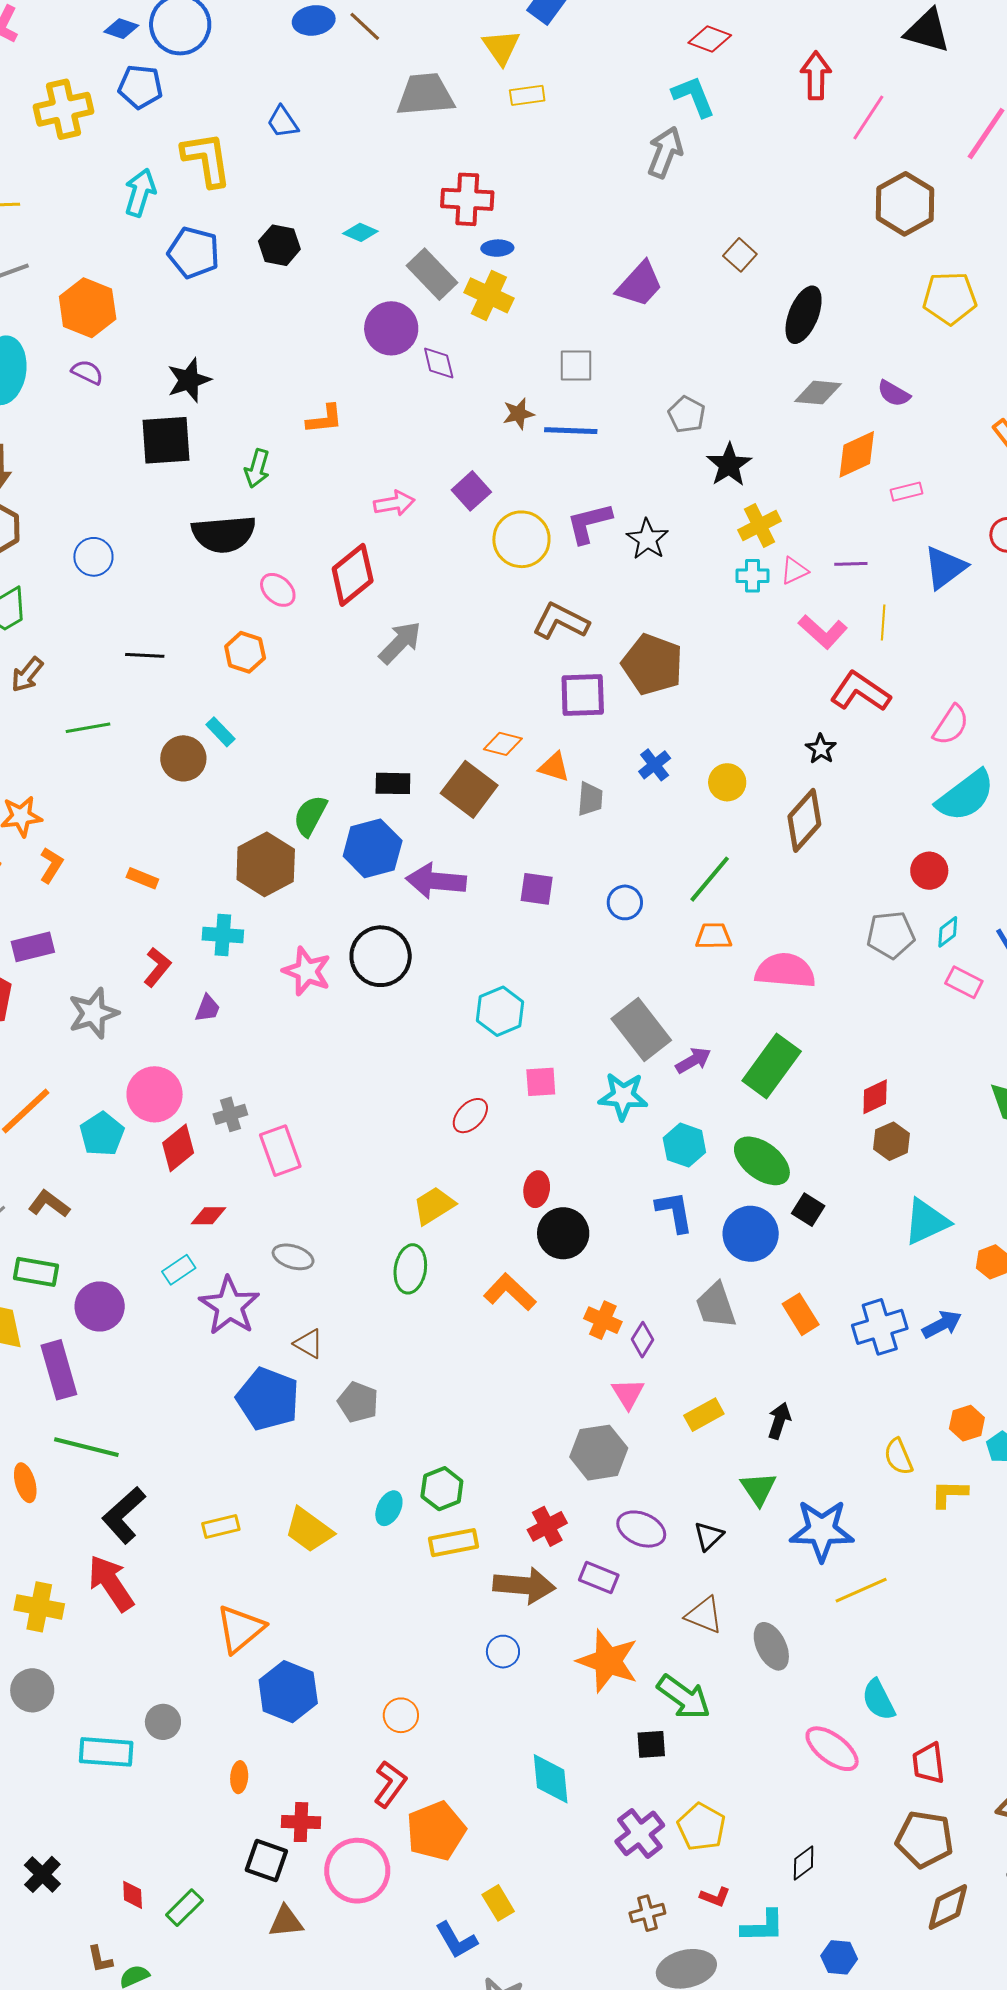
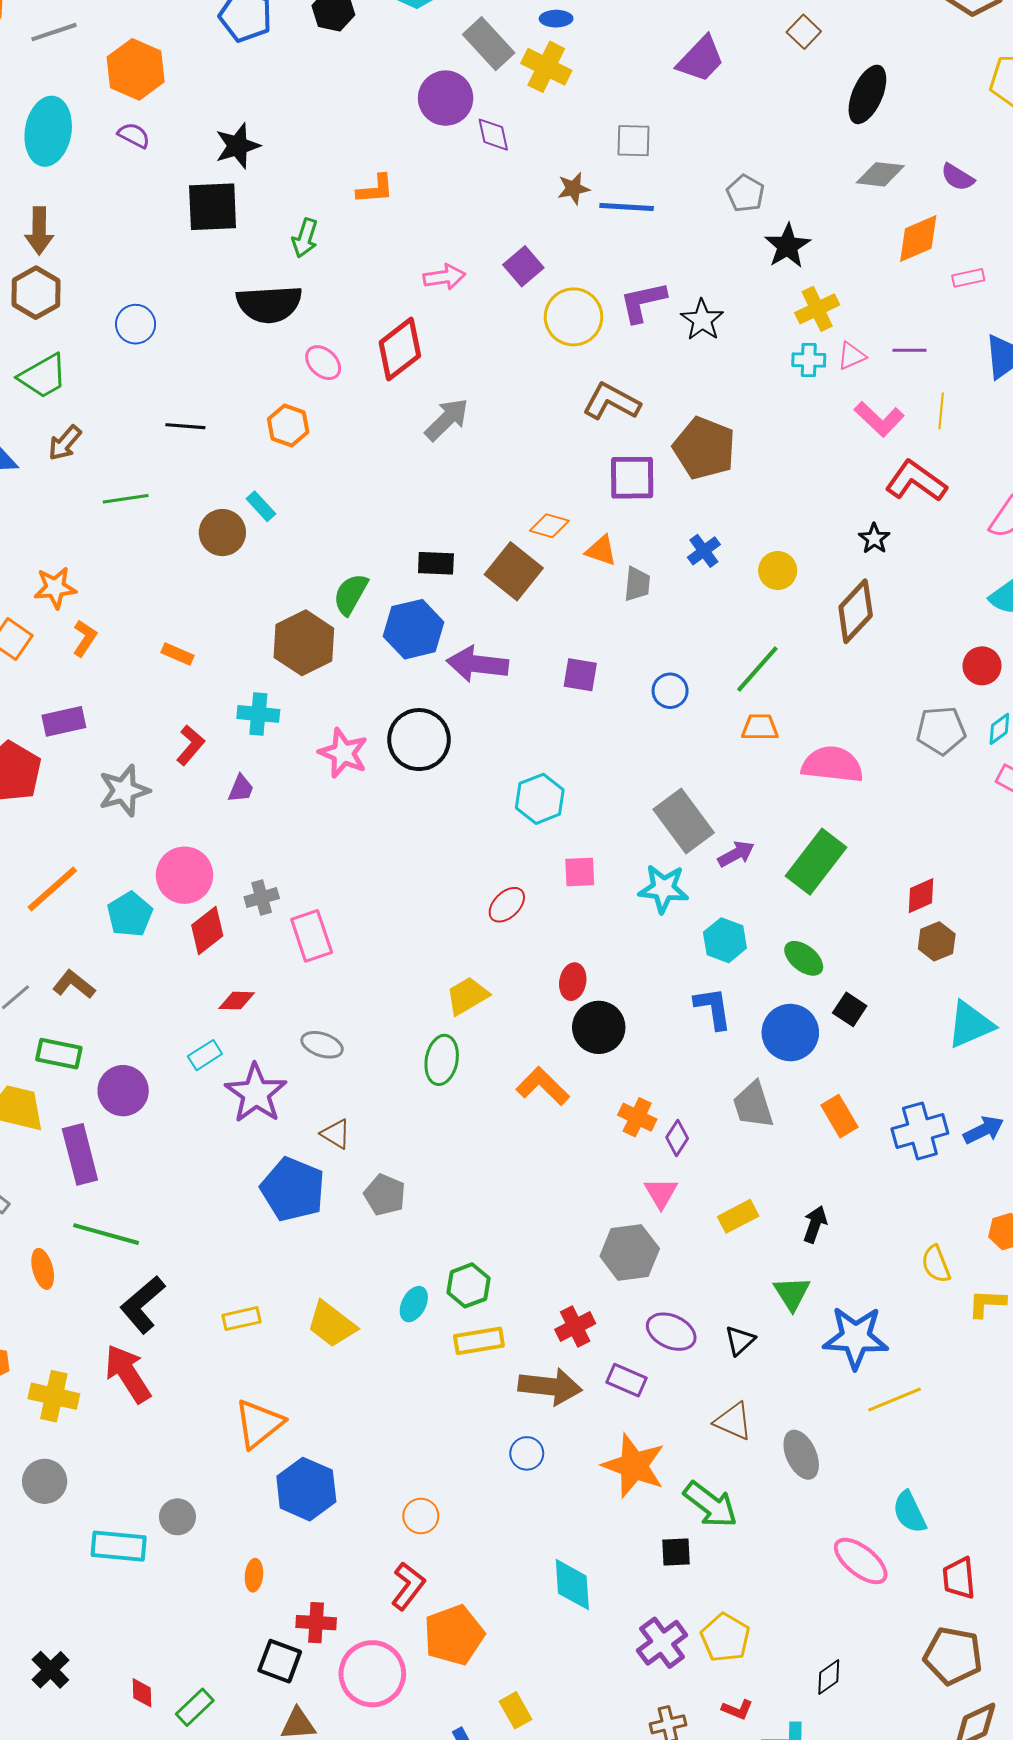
green ellipse: (762, 1161) -> (804, 958), size x0.7

